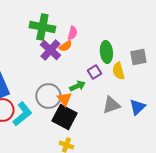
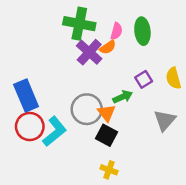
green ellipse: (106, 52) -> (142, 31), moved
gray triangle: (111, 105) -> (165, 120), turned -30
black square: (64, 117) -> (107, 135), size x0.7

